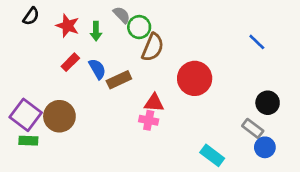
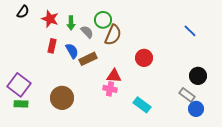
gray semicircle: (122, 15) -> (87, 32), moved
red rectangle: (70, 62) -> (52, 46), turned -32
red circle: (195, 78) -> (144, 58), size x0.7
brown circle: (59, 116) -> (62, 98), moved
cyan rectangle: (212, 155) -> (142, 105), moved

